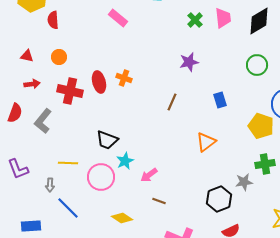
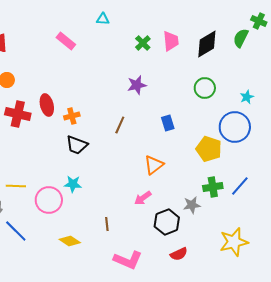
orange cross: (124, 78) -> (72, 116), moved, turned -35
black trapezoid: (107, 140) -> (77, 145), moved
cyan star: (125, 161) -> (73, 184), turned 30
pink arrow: (149, 175) -> (143, 198), moved
brown line: (159, 201) -> (107, 224), turned 64

